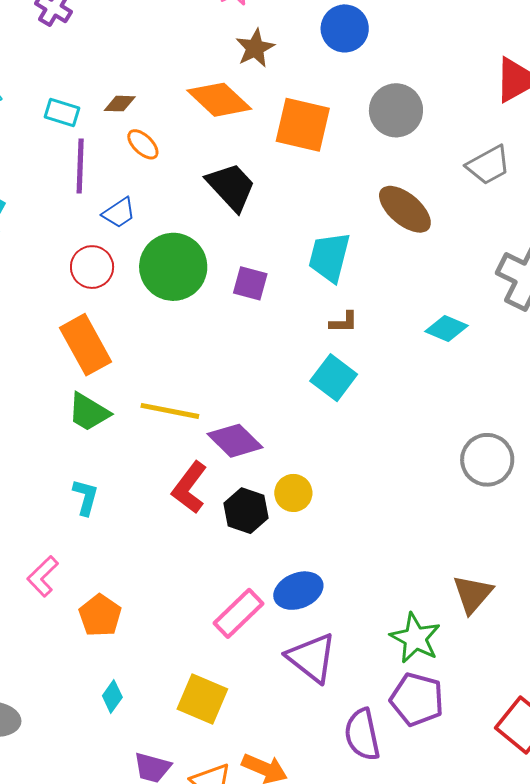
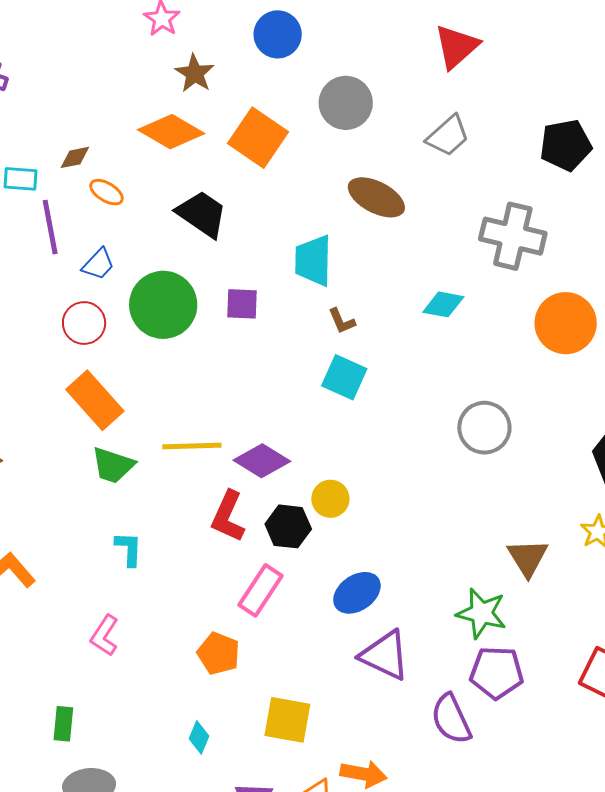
orange square: (303, 125) -> (258, 138), turned 34
brown L-shape: (344, 322) -> (342, 321), turned 80
gray circle: (487, 460) -> (484, 428), moved
pink rectangle: (239, 613) -> (261, 590), moved
orange pentagon: (100, 615) -> (219, 653), moved

